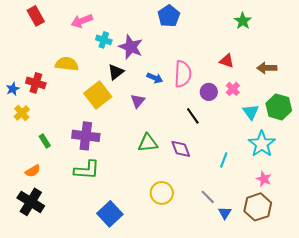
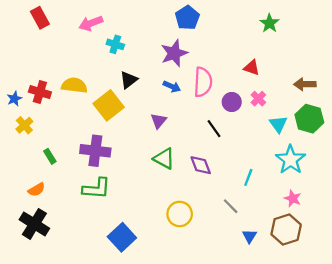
purple star: (131, 47) -> (174, 53), moved, turned 30
yellow semicircle: (67, 64) -> (74, 85), moved
brown arrow: (267, 68) -> (305, 84), moved
purple triangle: (138, 101) -> (159, 121), moved
green triangle: (148, 143) -> (164, 159), turned 35
gray line: (208, 197) -> (231, 206), moved

